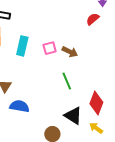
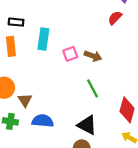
cyan rectangle: (22, 46) -> (43, 39), moved
black triangle: (73, 116) -> (87, 125), moved

